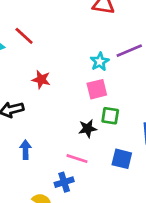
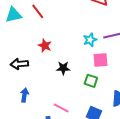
pink square: (97, 89) -> (100, 60), moved
black star: (88, 128) -> (63, 68), moved

